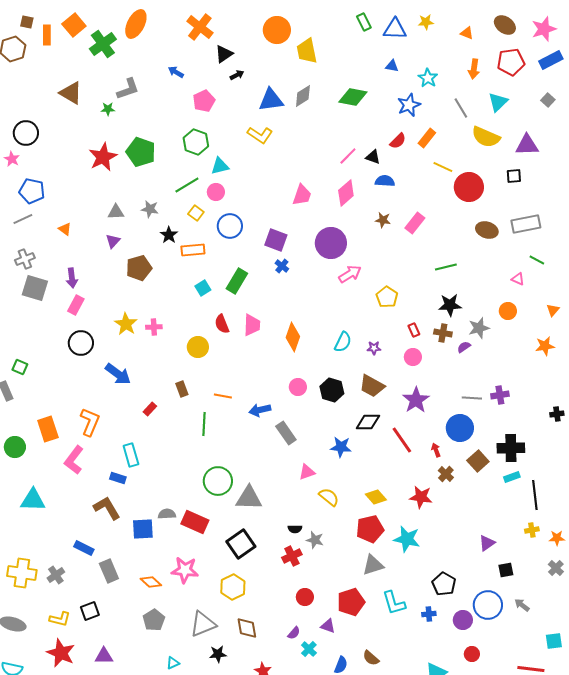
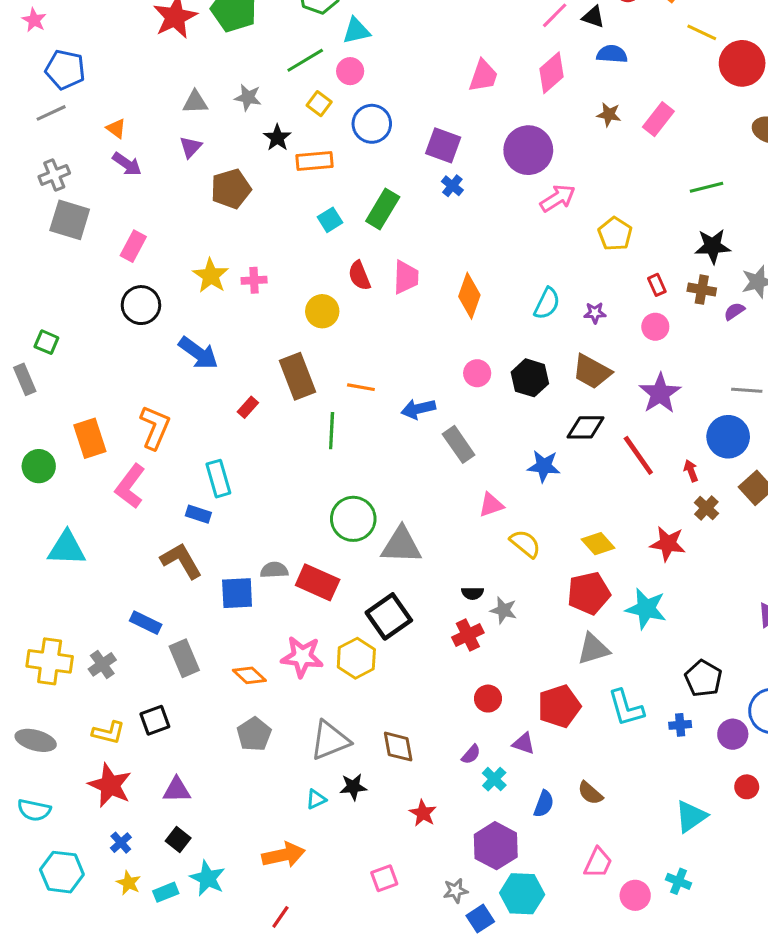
purple arrow: (72, 278) -> (127, 164), moved, turned -48
brown rectangle: (182, 389) -> (297, 376), size x1.8
yellow hexagon: (233, 587) -> (356, 658), moved
cyan triangle: (173, 663) -> (316, 799), moved

